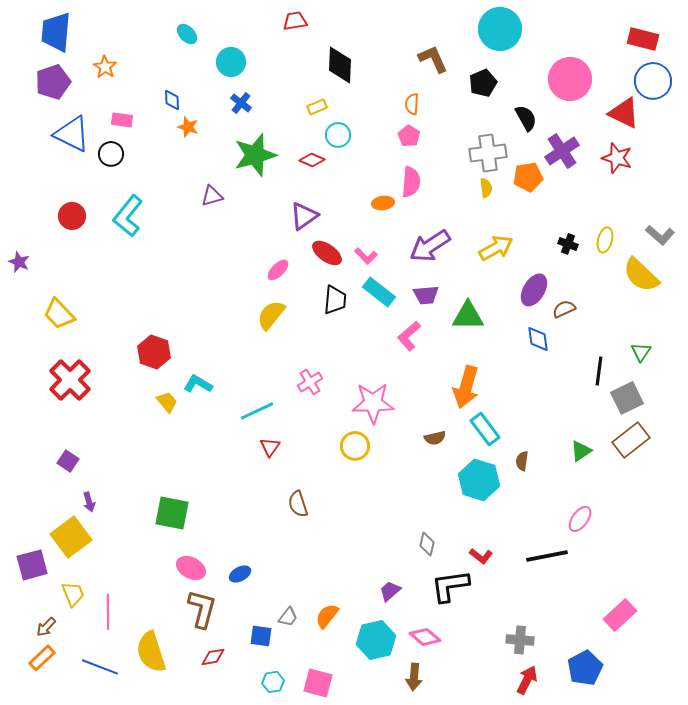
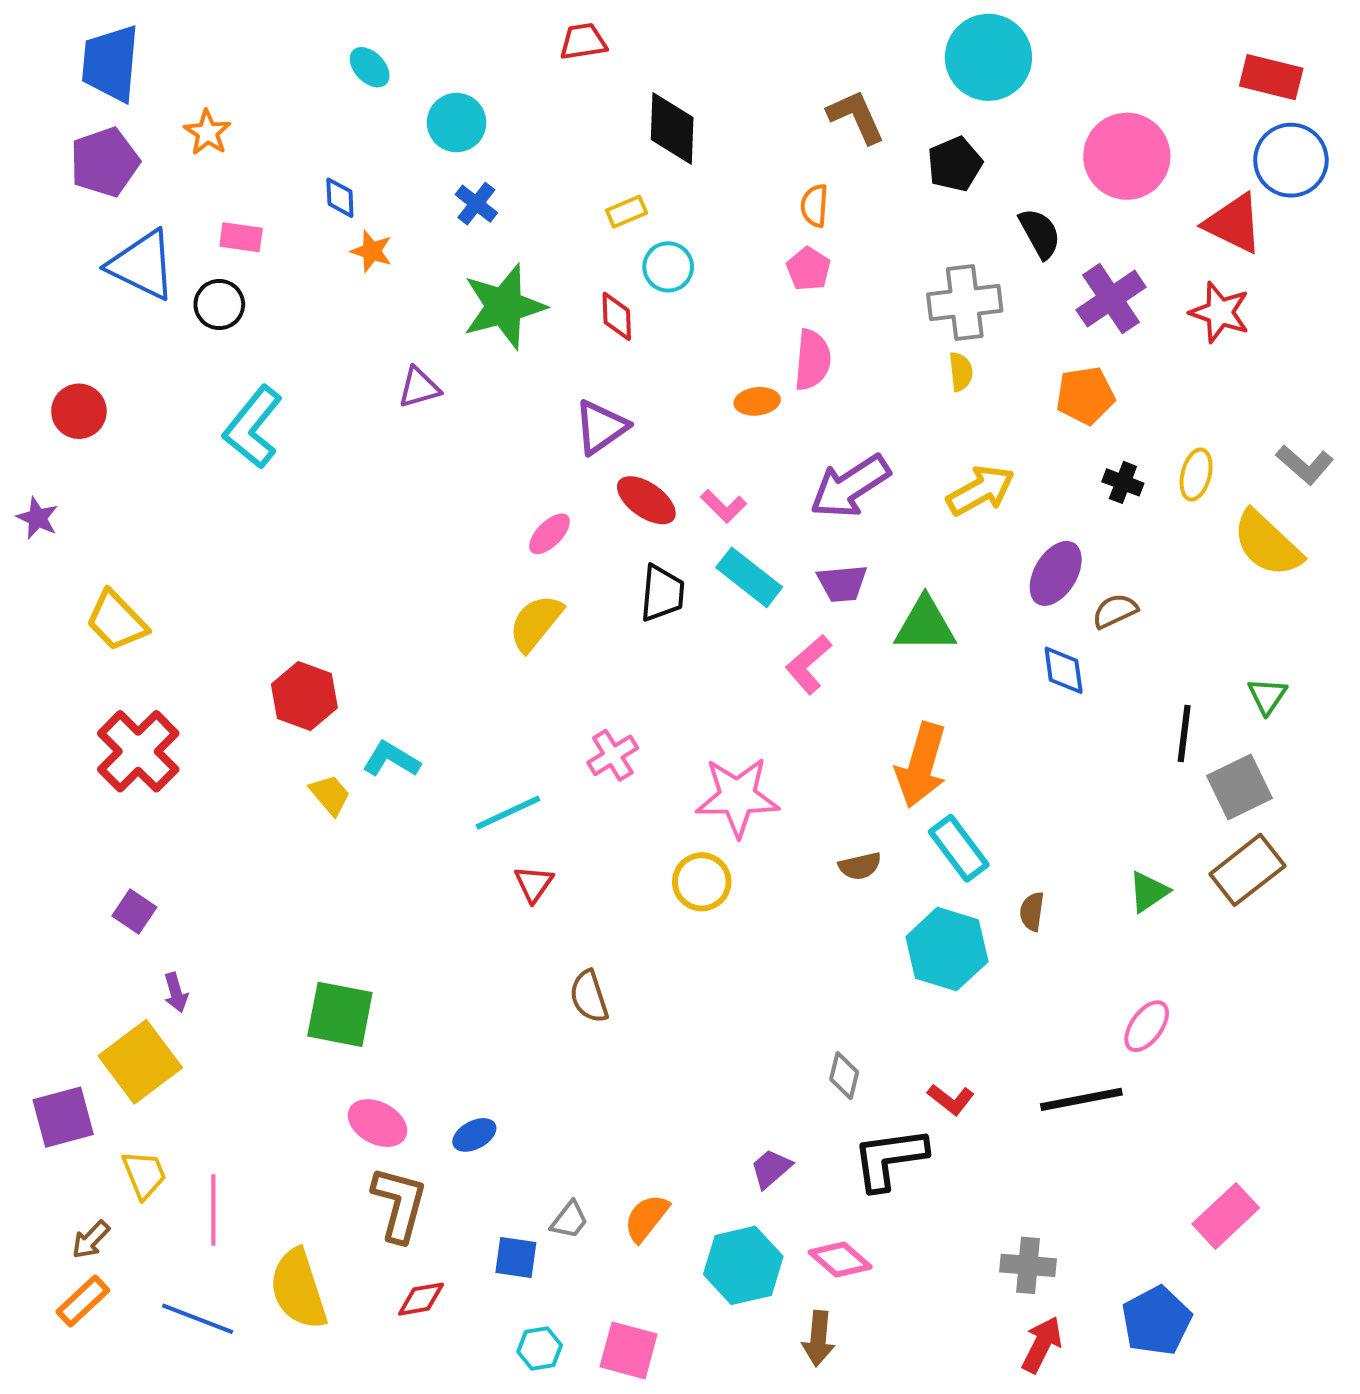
red diamond: (312, 160) -> (617, 316), turned 65
orange pentagon: (528, 177) -> (1085, 395), moved
red circle: (72, 216) -> (79, 411), moved

